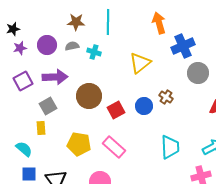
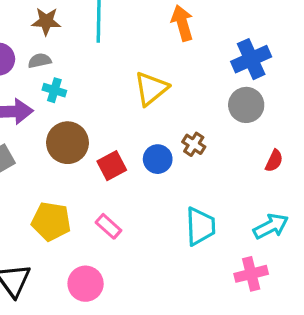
blue cross: (183, 46) -> (251, 59), moved
cyan cross: (94, 52) -> (54, 90), moved
pink rectangle: (114, 147) -> (108, 226), size x0.7

